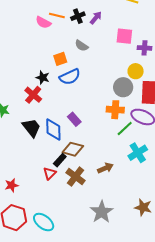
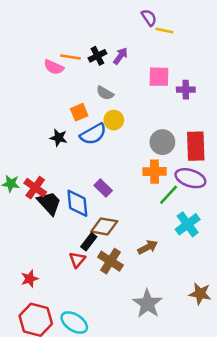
yellow circle: (136, 71) -> (114, 120), moved
red cross: (33, 95) -> (35, 188), moved

